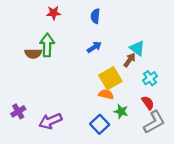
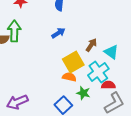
cyan triangle: (137, 48) -> (111, 52), moved
cyan cross: (150, 78) -> (98, 72), moved, size x1.5
red semicircle: (148, 103) -> (108, 85), turned -56

